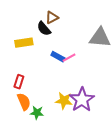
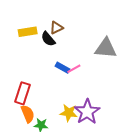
yellow rectangle: (24, 43) -> (28, 32), moved
red rectangle: (19, 82) -> (23, 93), size x1.5

